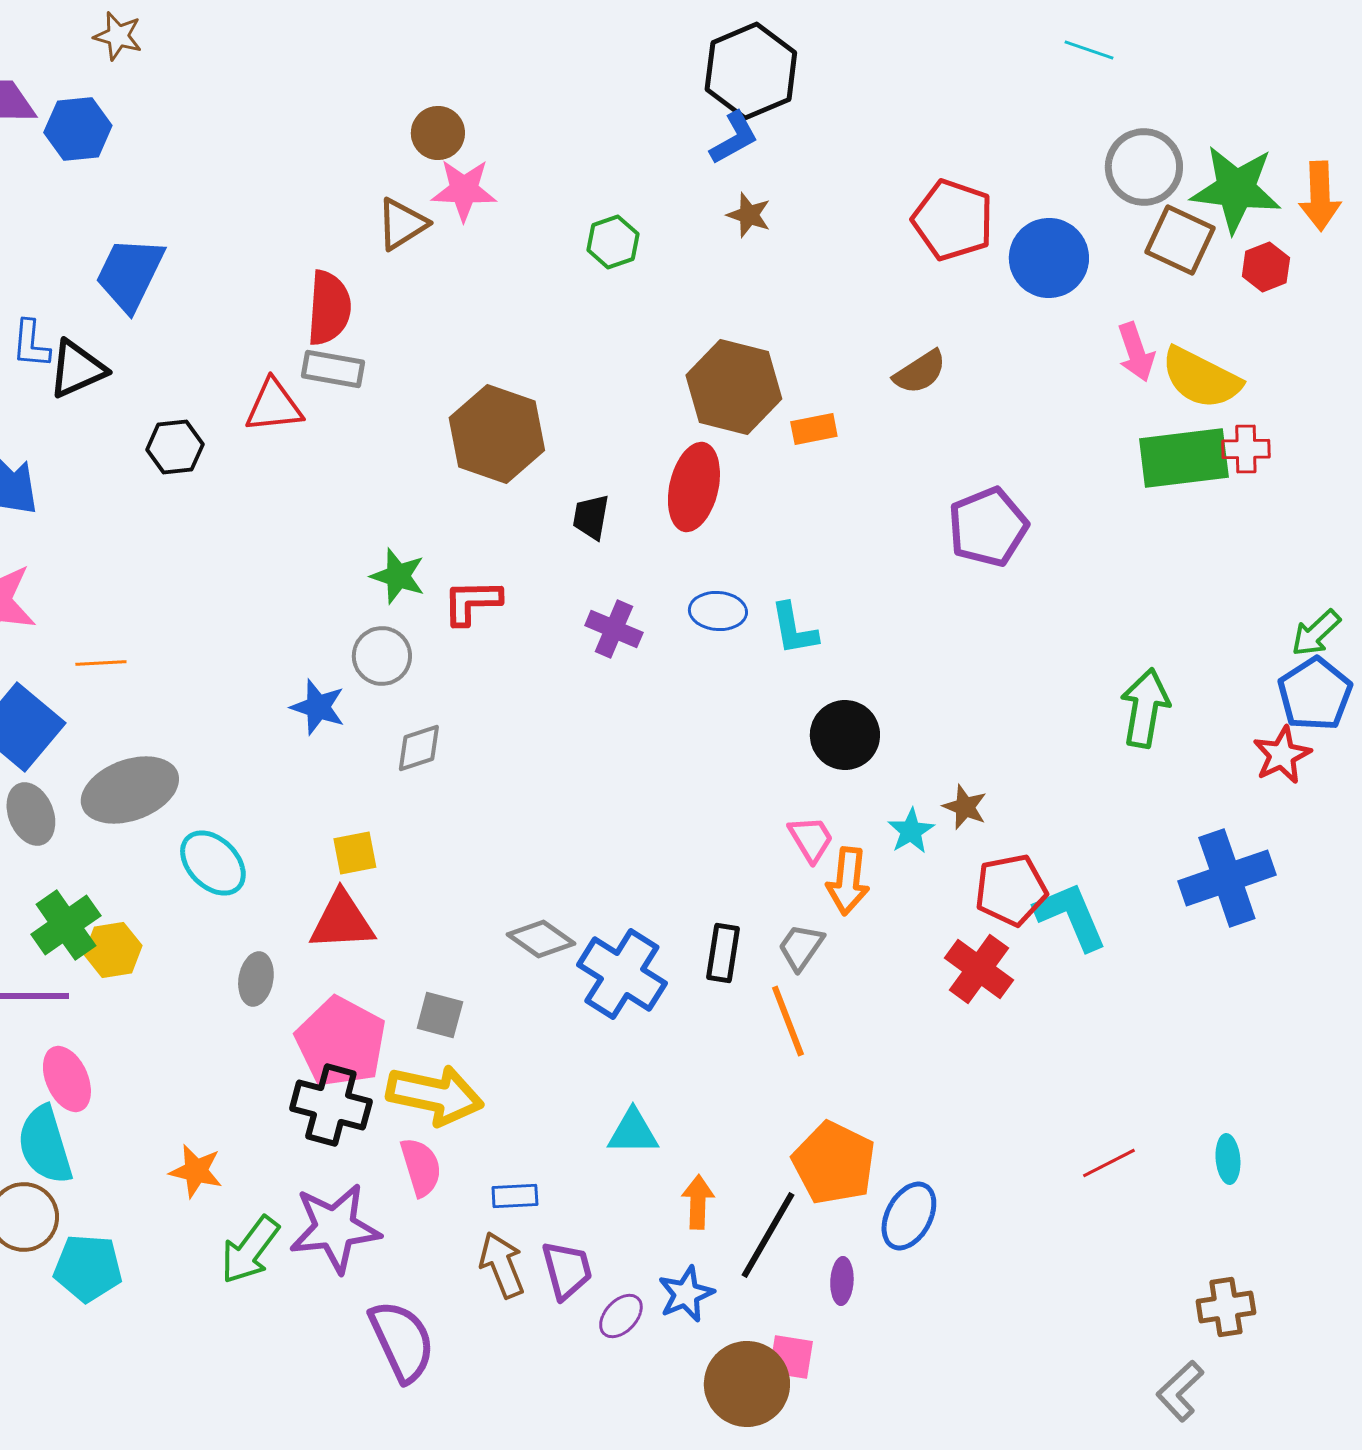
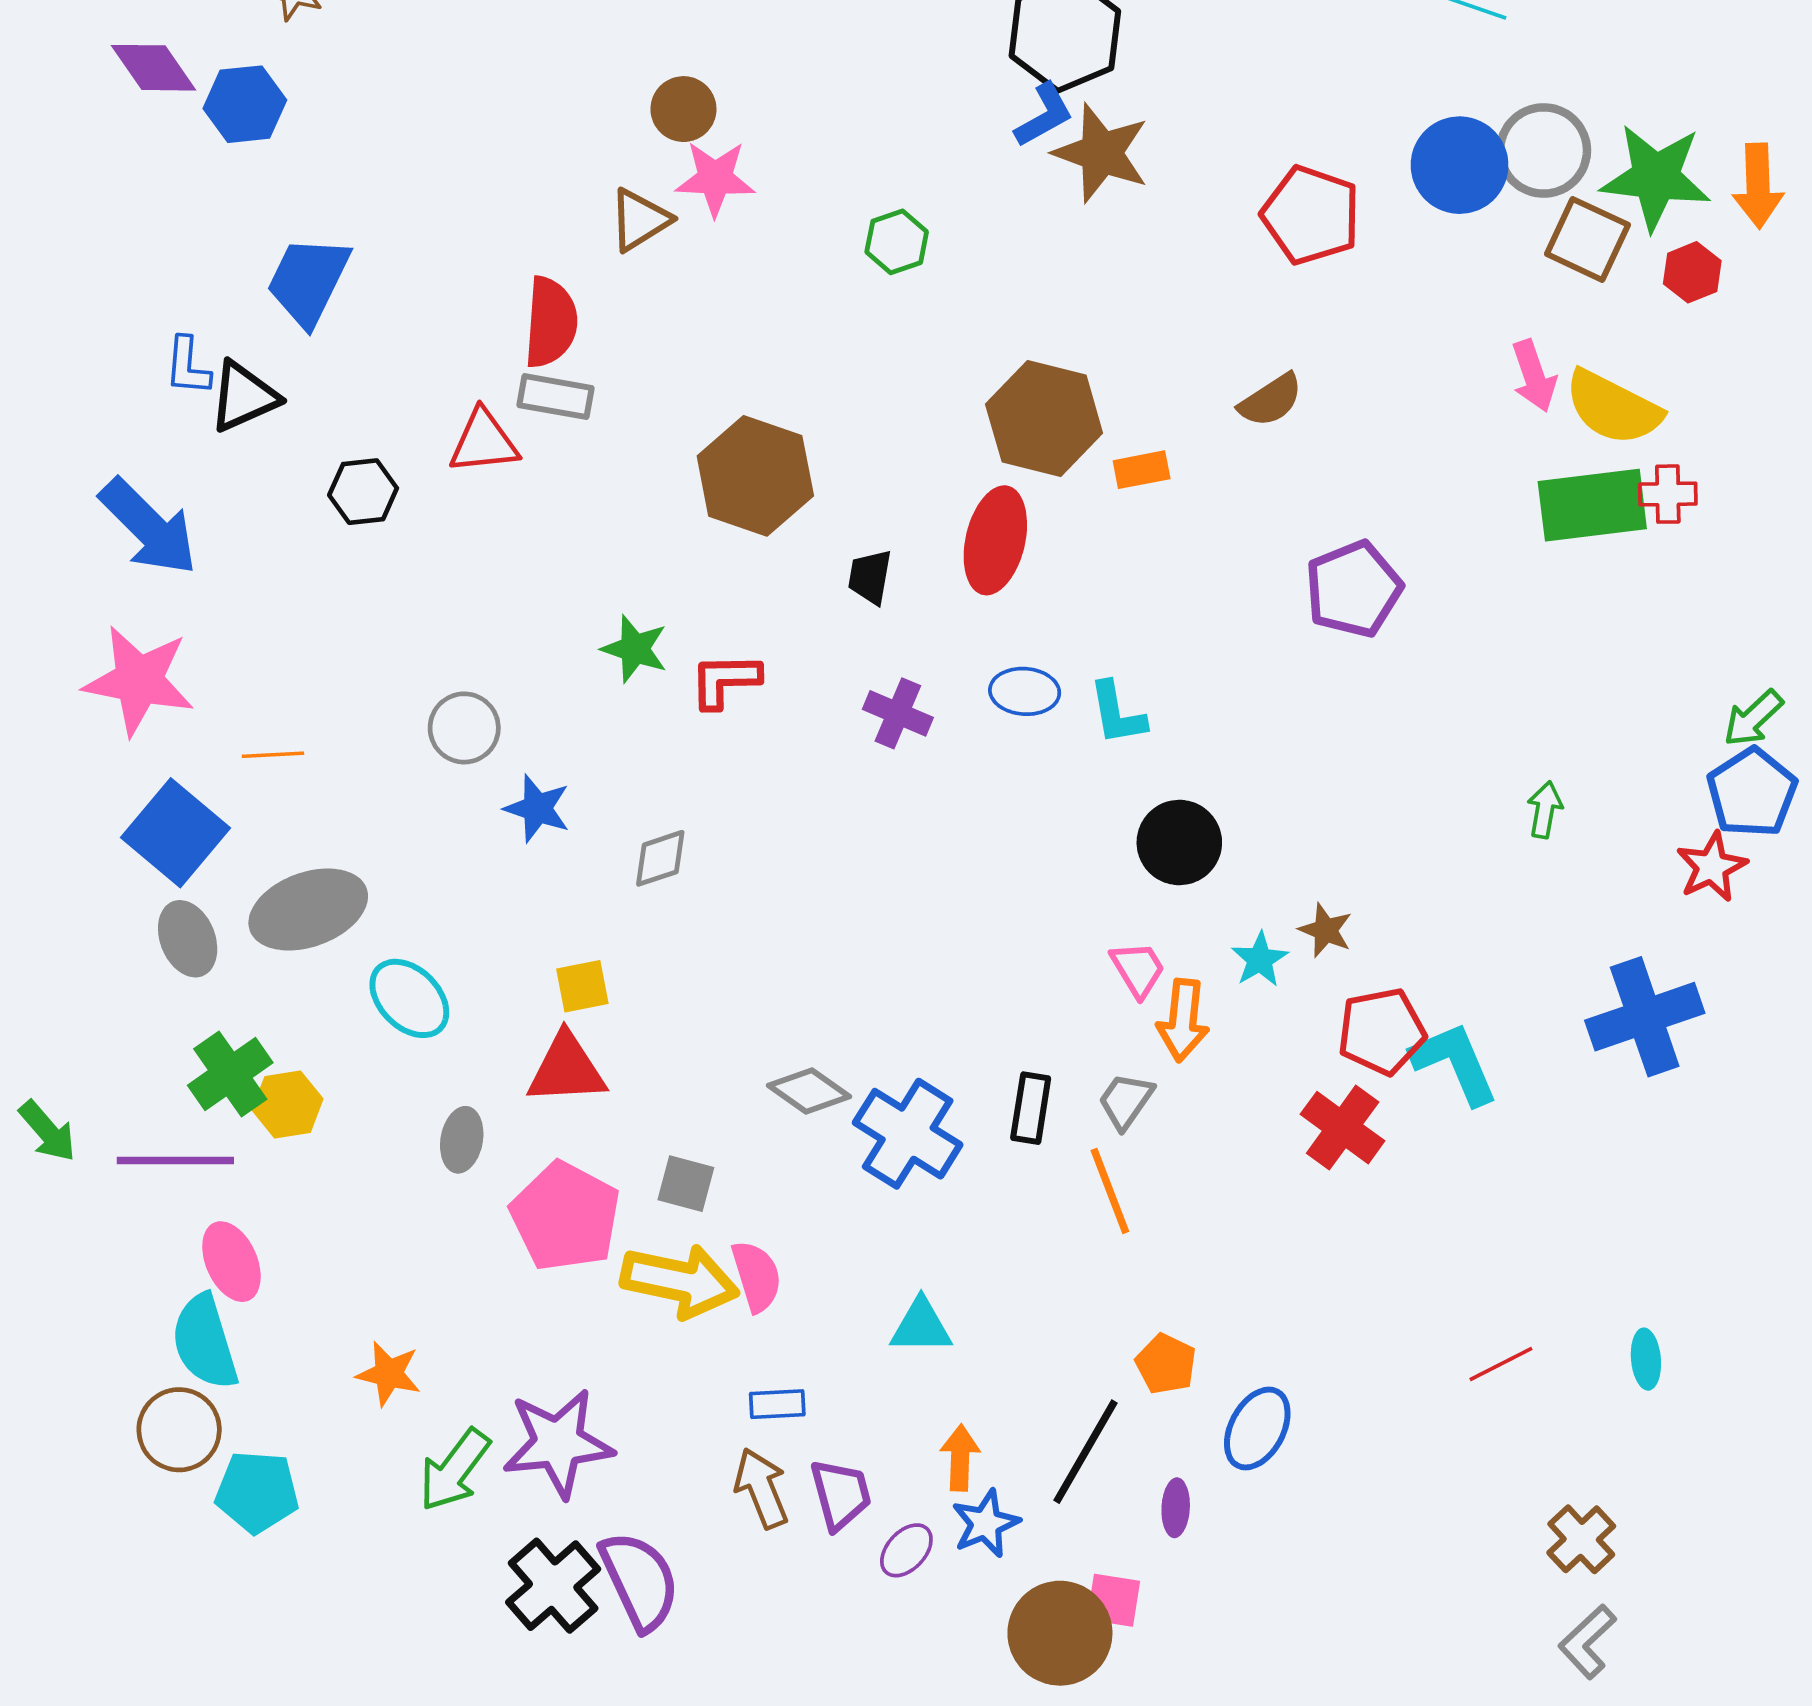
brown star: (749, 215) -> (1101, 153), moved, size x1.8
blue circle: (1049, 258) -> (1460, 165), moved
gray circle: (382, 656) -> (464, 728), moved
green arrow: (1145, 708) -> (1545, 810), size x0.6
black cross: (331, 1105) -> (553, 1586), moved, turned 34
orange pentagon: (834, 1163) -> (1166, 1364), size x0.6
pink semicircle: (421, 1167) -> (757, 1276), moved
orange arrow: (698, 1202) -> (960, 1458), moved
brown cross: (1226, 1307) -> (1581, 1539), moved, turned -34

